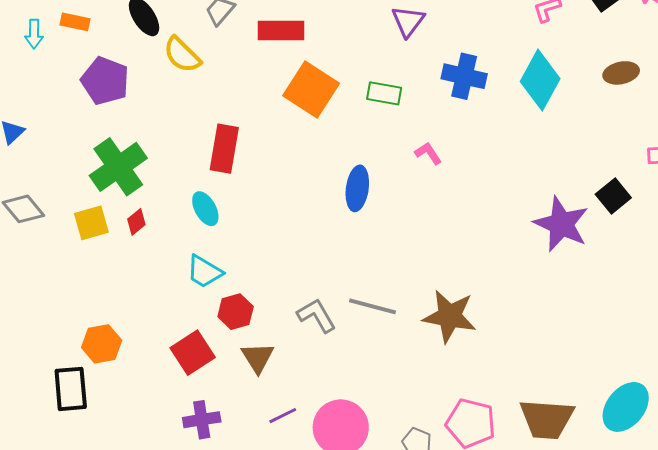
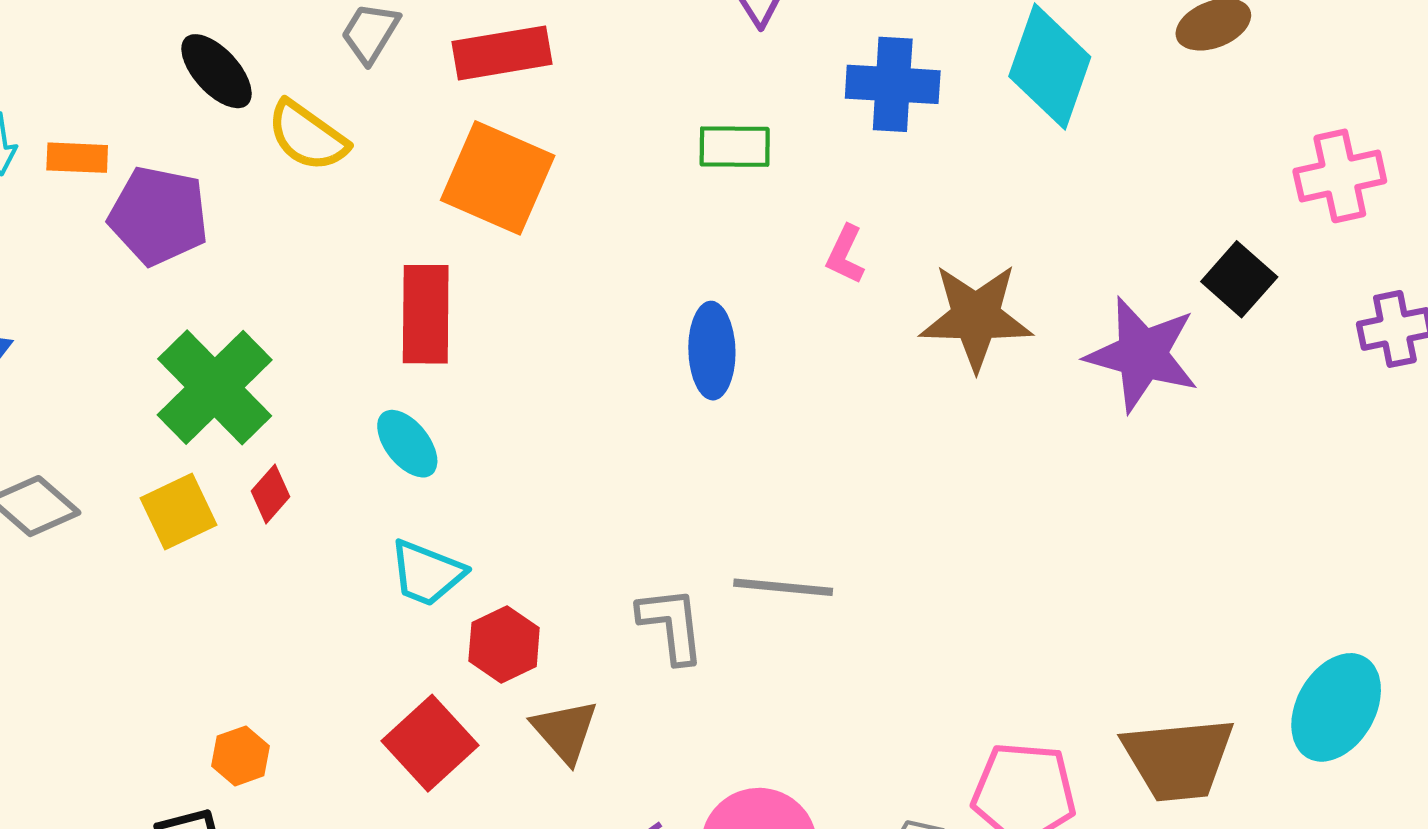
orange rectangle: (75, 22) -> (77, 158), moved
orange square: (311, 89) -> (498, 178), moved
pink L-shape: (428, 153) -> (845, 255), turned -112
gray L-shape: (317, 315) -> (671, 625), turned 33
brown star: (450, 316) -> (976, 317), moved
orange hexagon: (102, 344) -> (241, 756), size x0.7

